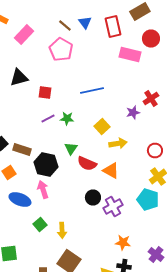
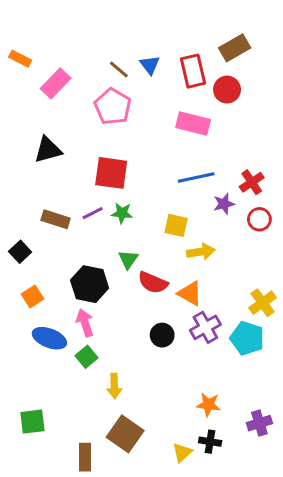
red circle: (151, 38) -> (227, 90), moved
pink rectangle: (130, 54) -> (193, 124), moved
blue line: (92, 90) -> (196, 178), moved
red square: (45, 92) -> (111, 173), moved, size x1.6
yellow square: (102, 126) -> (176, 225), turned -35
brown rectangle: (22, 150) -> (56, 219), moved
red circle: (155, 150) -> (259, 219), moved
purple cross: (113, 206) -> (205, 327), moved
green square: (40, 224) -> (86, 357), moved
purple cross: (156, 254) -> (259, 423), turned 35

